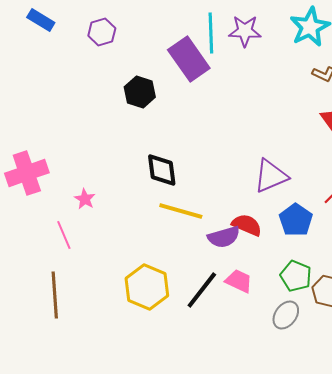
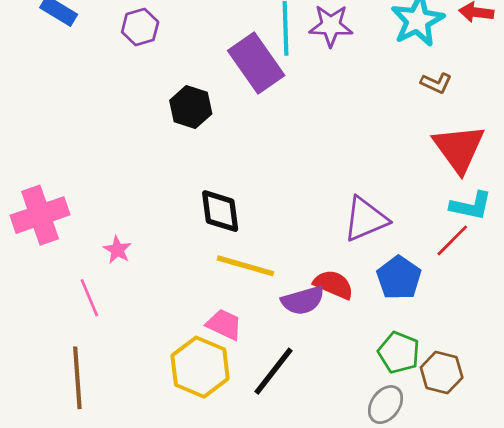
pink trapezoid: (239, 281) -> (224, 324), moved

